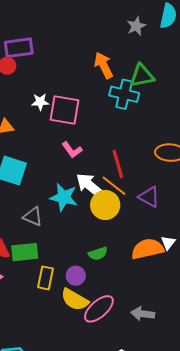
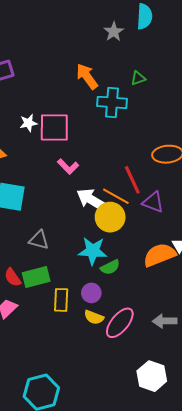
green triangle: (142, 76) -> (138, 78), moved, size x0.6
red line: (118, 164) -> (132, 180), moved
cyan star: (64, 197) -> (93, 251), moved
yellow semicircle: (75, 300) -> (94, 317), size x0.7

